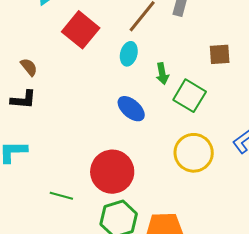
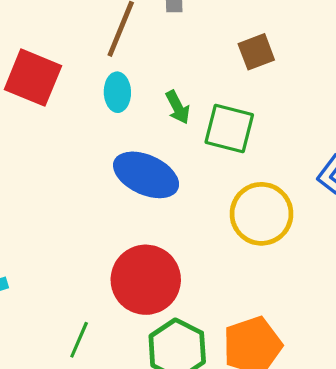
blue ellipse: (131, 109) -> (146, 175), size x1.4
green line: (61, 196) -> (79, 340), turned -65

